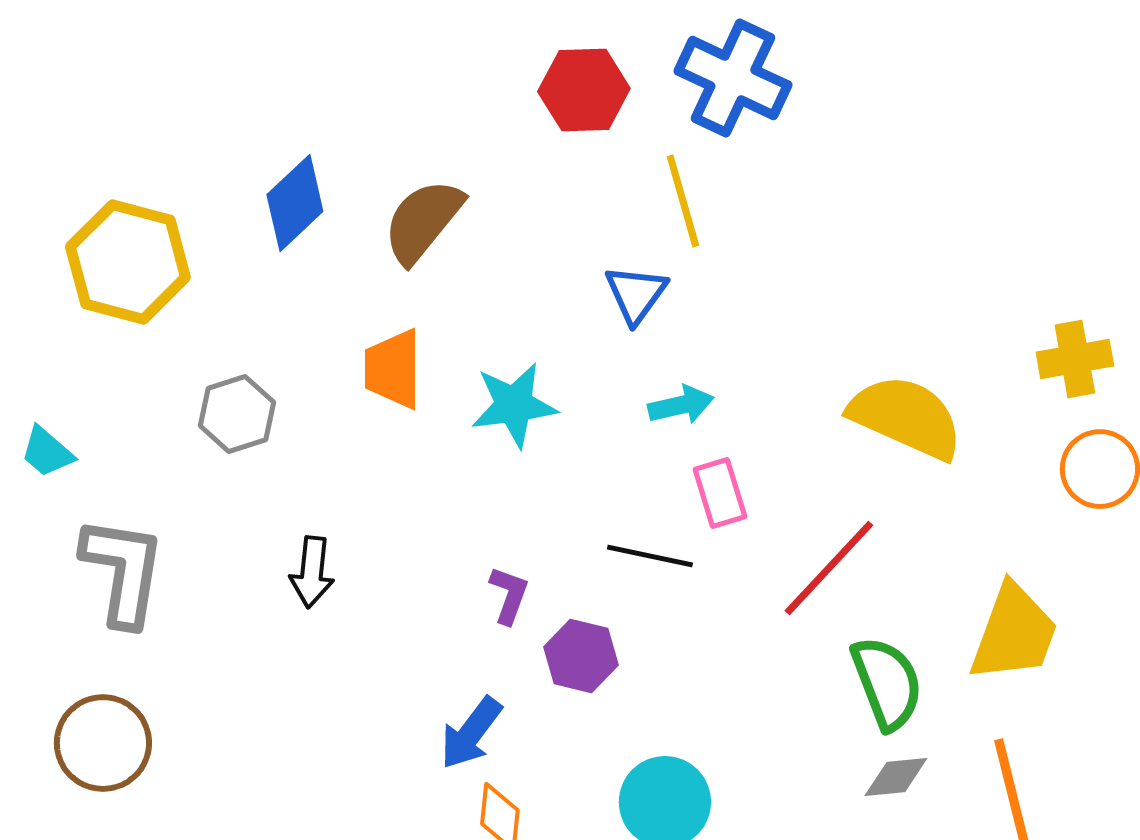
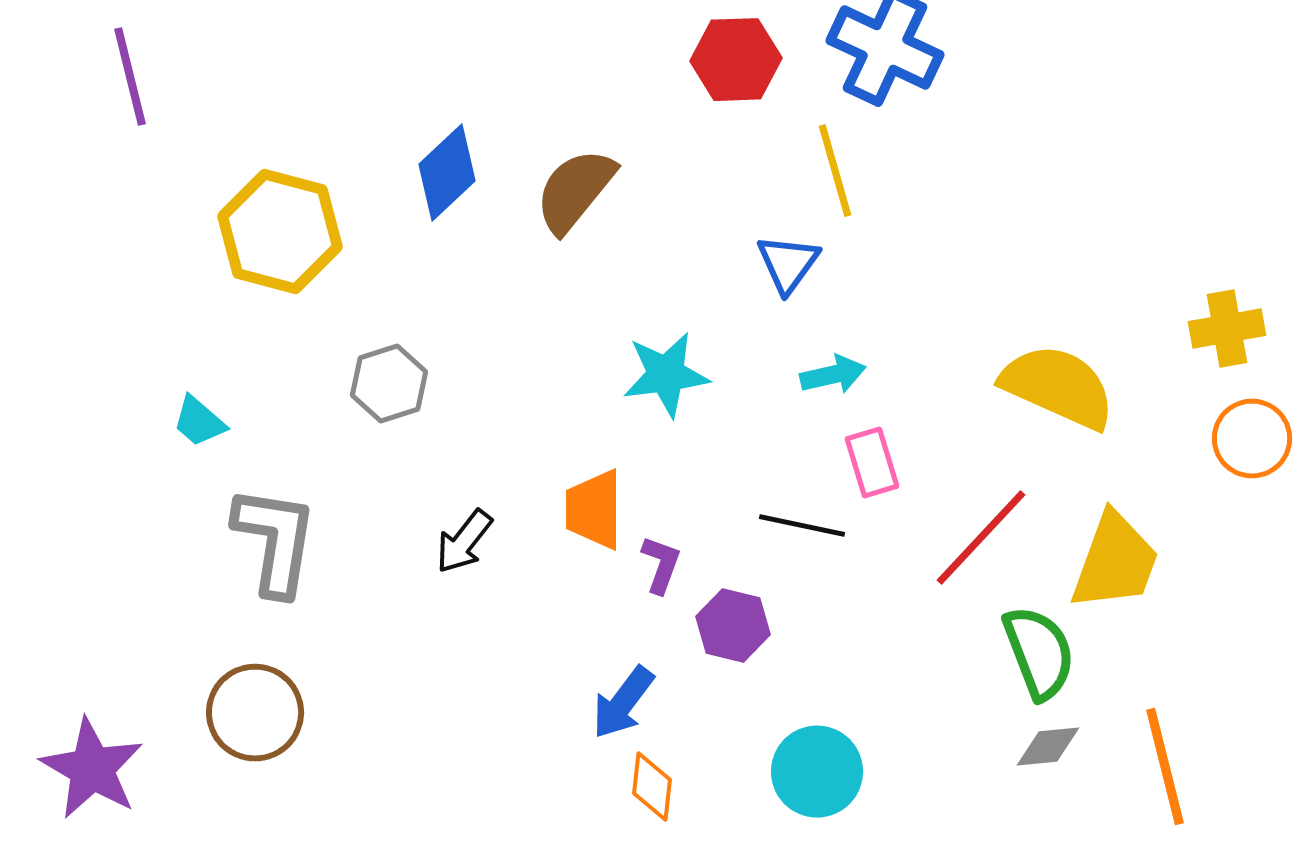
orange trapezoid: (393, 369) -> (594, 510), moved
black arrow: (312, 572) -> (464, 542), turned 32
yellow trapezoid: (1014, 633) -> (1115, 562), moved

